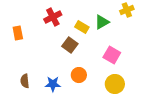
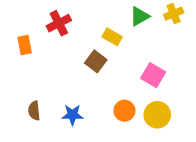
red cross: (53, 17) -> (59, 23), moved
green triangle: (102, 22) -> (139, 16), moved
orange circle: (79, 75) -> (124, 111), moved

